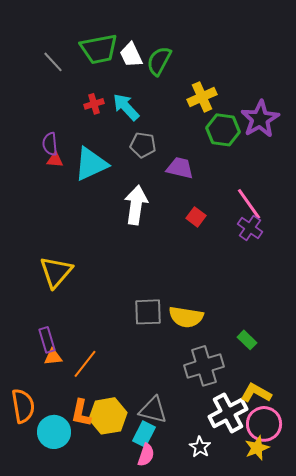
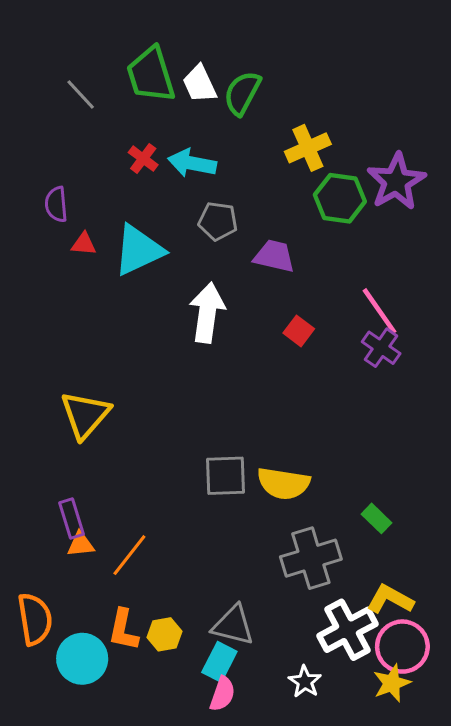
green trapezoid: (99, 49) -> (151, 75), turned 84
red cross: (94, 104) -> (143, 159), turned -36
cyan arrow: (126, 107) -> (192, 163), turned -36
purple semicircle: (50, 144) -> (56, 204), moved
yellow hexagon: (108, 416) -> (165, 634), size x0.6

